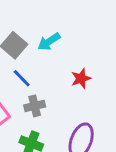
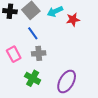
red star: (81, 78) -> (73, 20), moved

